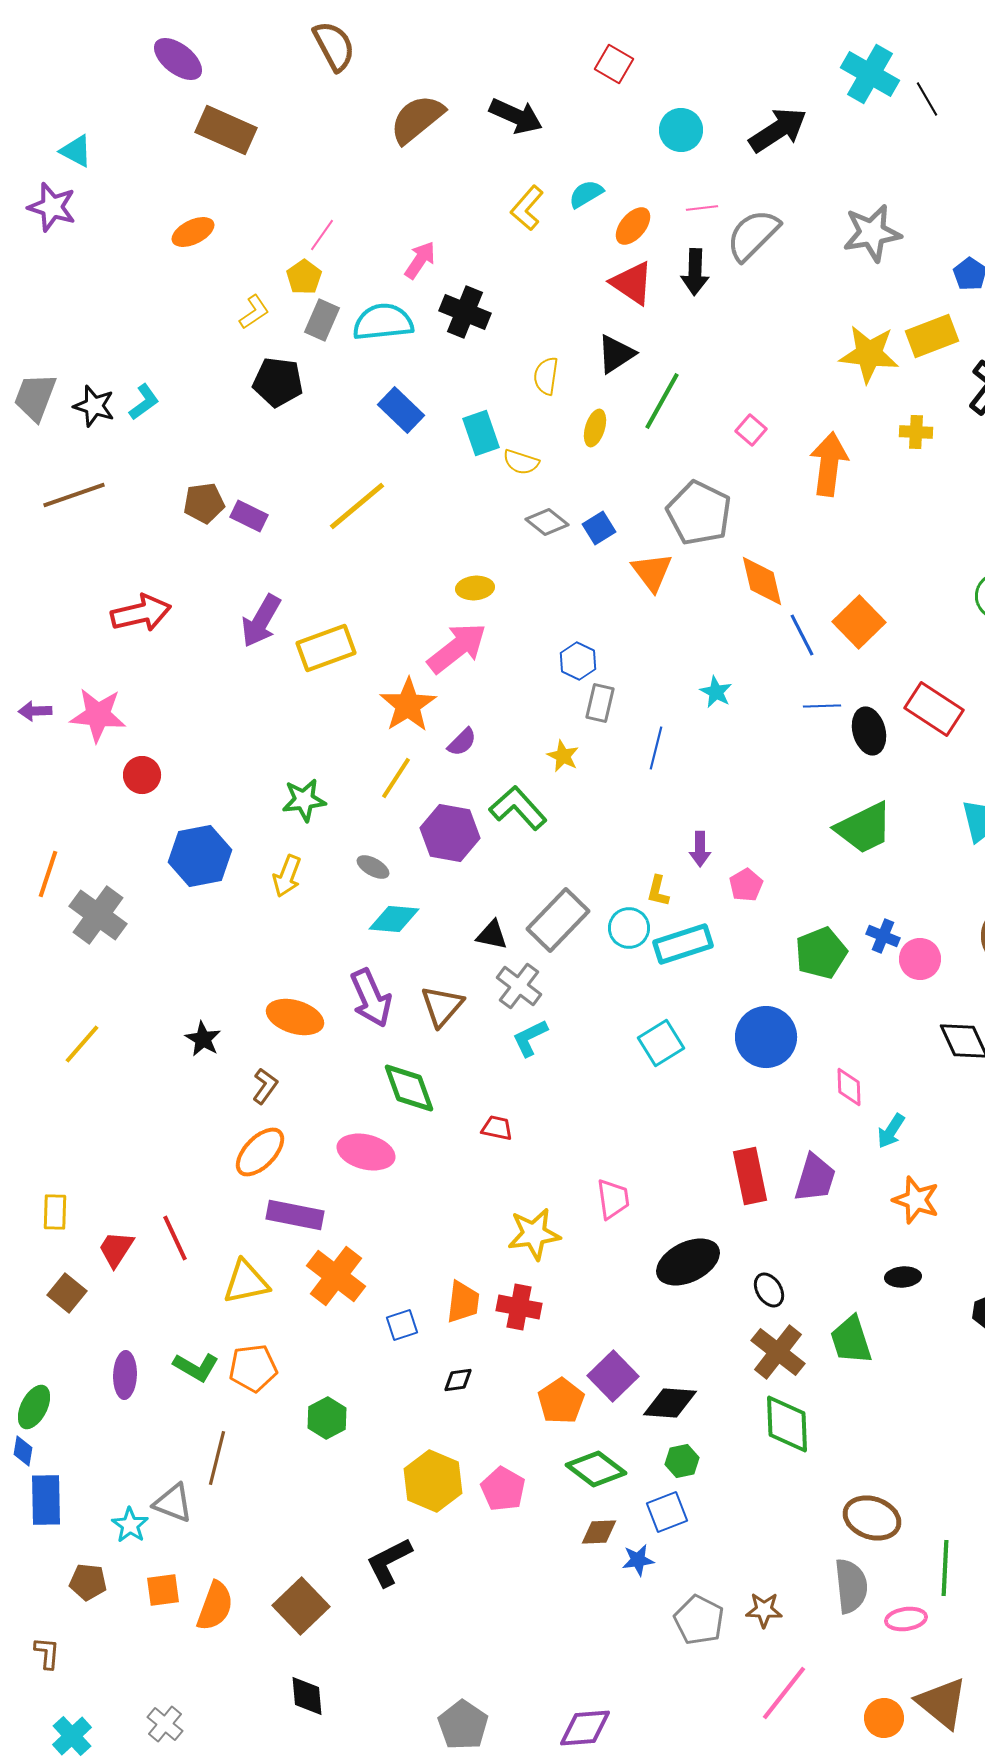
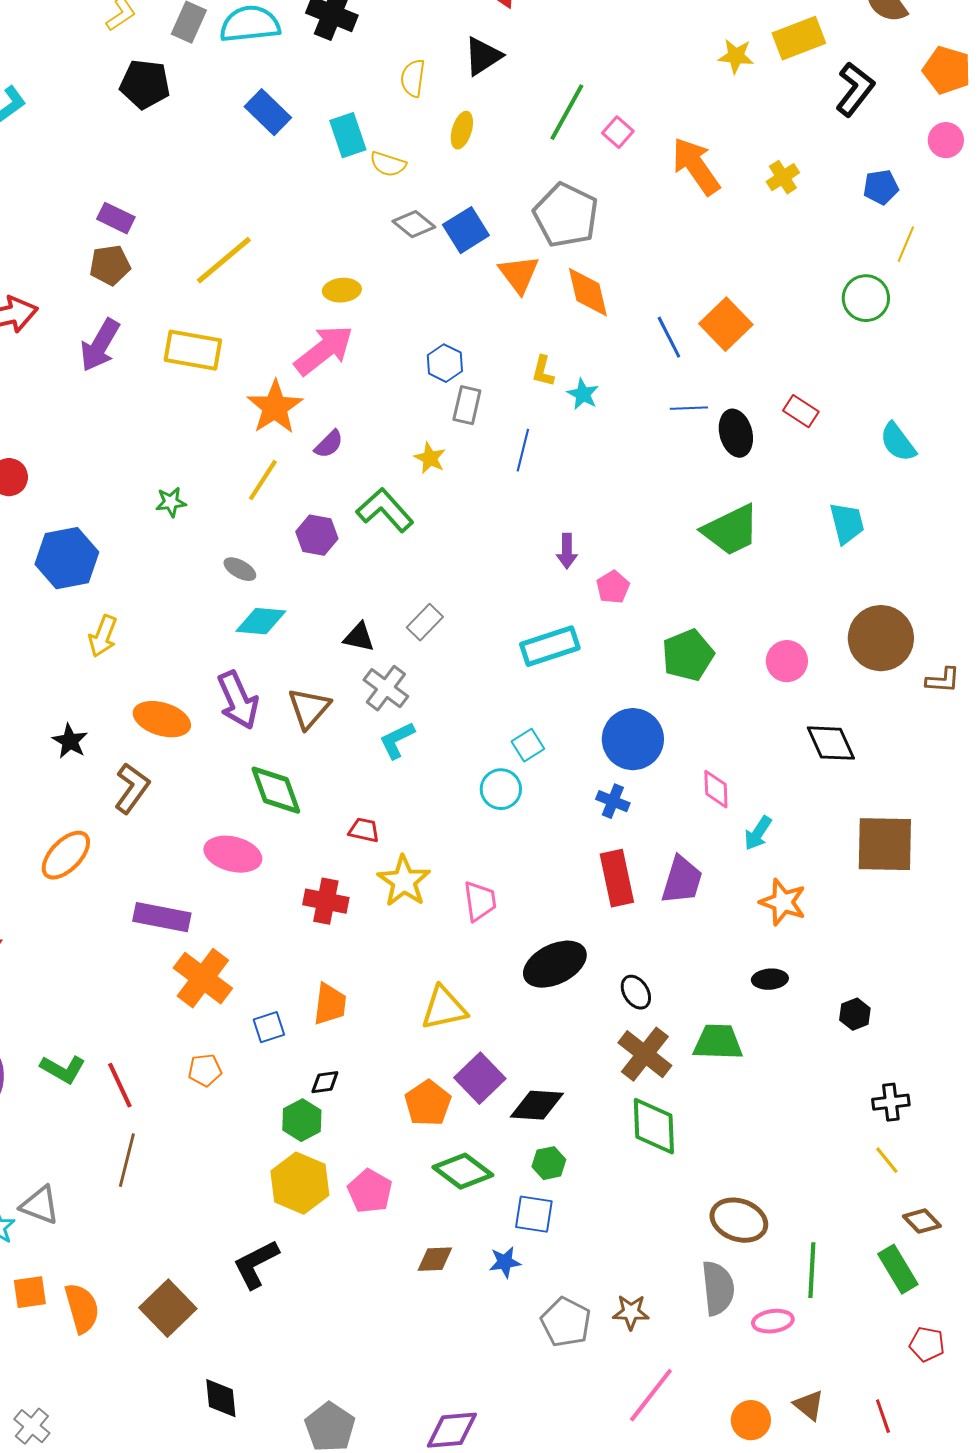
yellow star: (869, 354) -> (736, 56), size x0.6
green line: (662, 401) -> (567, 112), moved
yellow cross: (916, 432) -> (783, 177), moved, turned -36
orange arrow: (829, 464) -> (696, 166), turned -42
brown pentagon: (204, 503) -> (110, 265), moved
yellow line: (357, 506) -> (224, 260), moved
blue square: (599, 528) -> (466, 230), size x1.4
orange diamond: (762, 581) -> (588, 292), moved
purple arrow: (261, 621) -> (100, 345), moved
yellow rectangle: (326, 648) -> (193, 350), turned 30
red rectangle: (934, 709) -> (801, 411), size x0.6
green star: (304, 800) -> (171, 502), size x0.7
purple hexagon: (450, 833) -> (317, 535), size x0.7
yellow arrow: (287, 876) -> (103, 636), moved
yellow L-shape: (658, 891) -> (543, 371), moved
gray rectangle: (558, 920) -> (425, 622), size x0.6
cyan circle: (629, 928) -> (501, 789), moved
blue cross: (883, 936) -> (613, 801), moved
cyan square: (661, 1043) -> (528, 745), size x0.7
brown L-shape: (265, 1086) -> (132, 788), size x1.4
orange ellipse: (260, 1152) -> (66, 855), moved
yellow star: (534, 1234) -> (404, 881), moved, turned -30
red line: (175, 1238) -> (120, 1085), moved
yellow triangle: (246, 1282) -> (444, 1008), moved
red cross: (519, 1307) -> (326, 901), moved
green trapezoid: (851, 1340) -> (718, 1042), turned 110
orange pentagon: (253, 1368) -> (205, 1070), moved, size x0.7
green hexagon: (327, 1418) -> (302, 1120), moved
brown line: (217, 1458) -> (127, 1160), moved
blue square: (667, 1512) -> (534, 1214), turned 30
brown diamond: (599, 1532) -> (435, 1259), moved
orange semicircle: (215, 1606) -> (82, 1308), turned -36
black diamond: (307, 1696) -> (221, 1398), moved
brown triangle: (942, 1703) -> (809, 1405), size x0.6

